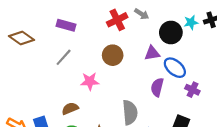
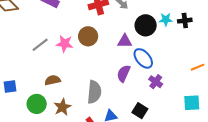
gray line: (64, 57) -> (40, 45), moved
pink star: (90, 81) -> (65, 44), moved
brown semicircle: (70, 108) -> (53, 80), moved

